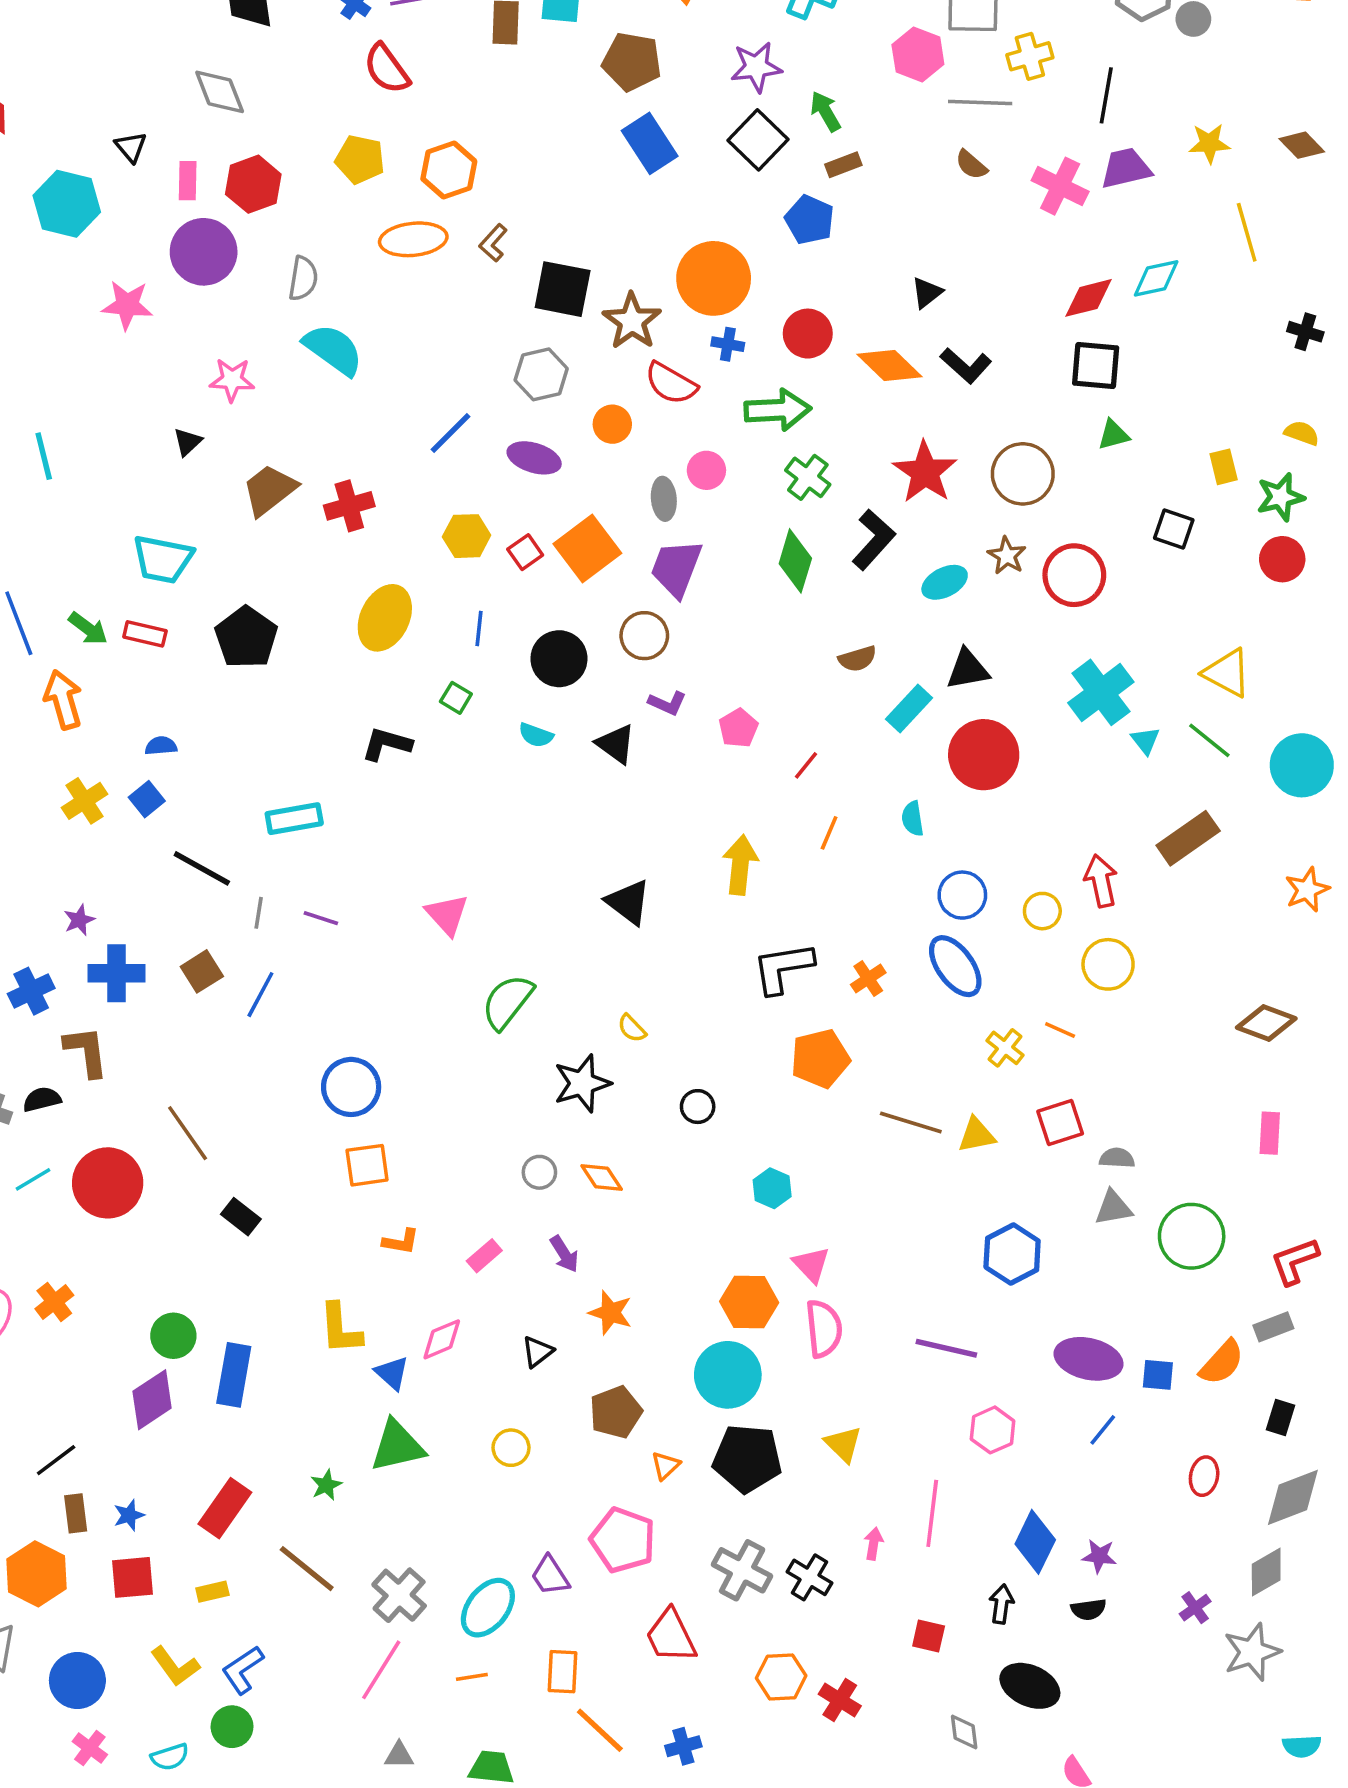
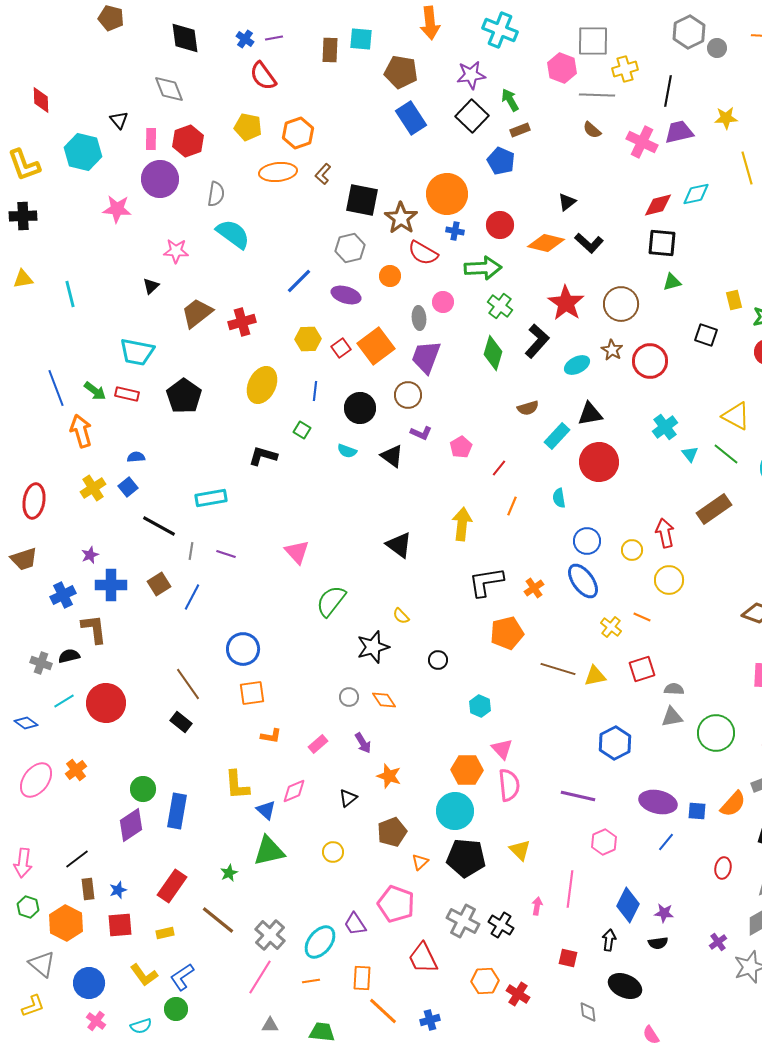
orange diamond: (889, 366) -> (546, 243), turned -30
cyan cross: (1101, 692) -> (665, 427), size x0.7
brown line: (188, 1133) -> (188, 684), moved

